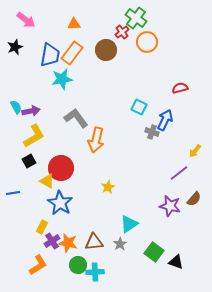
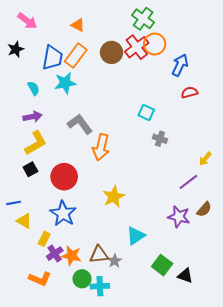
orange triangle: (74, 24) -> (78, 25), turned 32
red cross: (122, 32) -> (137, 47), moved, size x1.6
cyan semicircle: (16, 107) -> (34, 88), moved
blue arrow: (165, 120) -> (180, 65), moved
yellow triangle: (47, 181) -> (24, 221), moved
yellow star: (108, 187) -> (114, 197), size x1.5
gray star: (120, 244) -> (115, 261), moved
orange L-shape: (38, 265) -> (40, 279), turned 55

